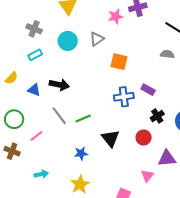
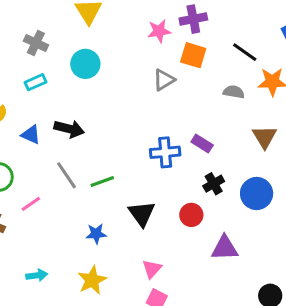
gray triangle: (97, 39) -> (164, 80), moved
orange square: (119, 62) -> (193, 55), moved
cyan arrow: (41, 174) -> (37, 275), moved
pink triangle: (147, 176) -> (152, 269), moved

